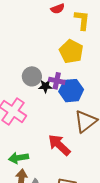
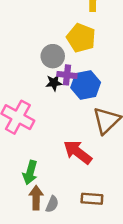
gray circle: (32, 76) -> (53, 56), moved
green arrow: (18, 158) -> (30, 172), turned -60

